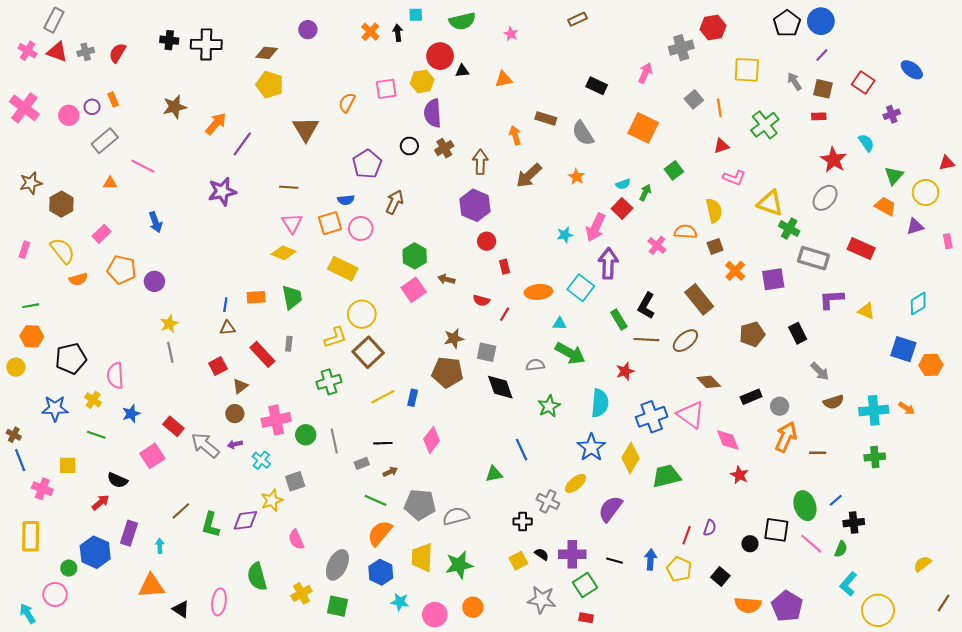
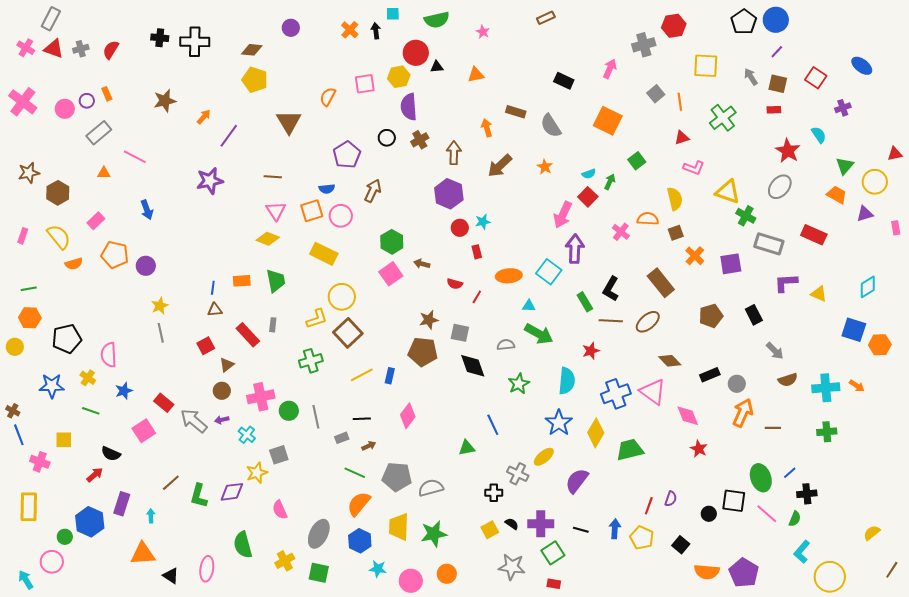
orange arrow: (216, 124) -> (204, 117), size x0.7
cyan star: (565, 235) -> (483, 222), moved

